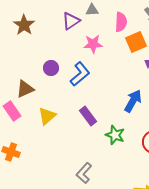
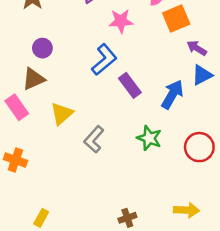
purple circle: (51, 68) -> (42, 48), moved
purple rectangle: (88, 116) -> (130, 85), moved
gray L-shape: (84, 173) -> (94, 139), moved

